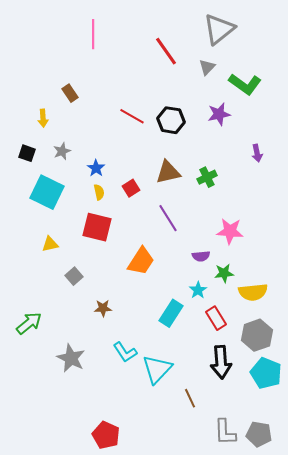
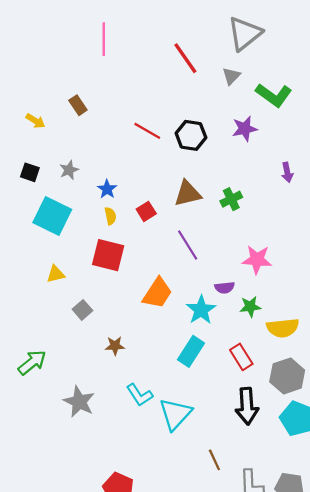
yellow arrow: (43, 118) -> (35, 121), moved, turned -54
cyan star: (198, 290) -> (201, 310), moved, size x1.5
brown line: (190, 398) -> (214, 460), moved

